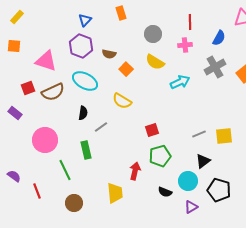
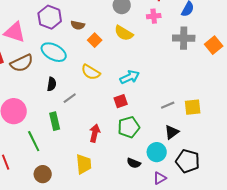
gray cross: (215, 67) -> (184, 38), turned 30
cyan arrow: (180, 82) -> (130, 77), moved
red arrow: (135, 171) -> (95, 133), moved

